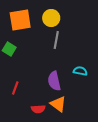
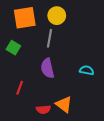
gray line: (56, 40) -> (50, 38), moved
purple semicircle: (54, 81) -> (47, 68), moved

